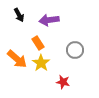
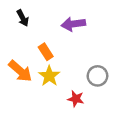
purple arrow: (49, 20) -> (73, 24), moved
gray circle: (75, 50) -> (97, 76), moved

